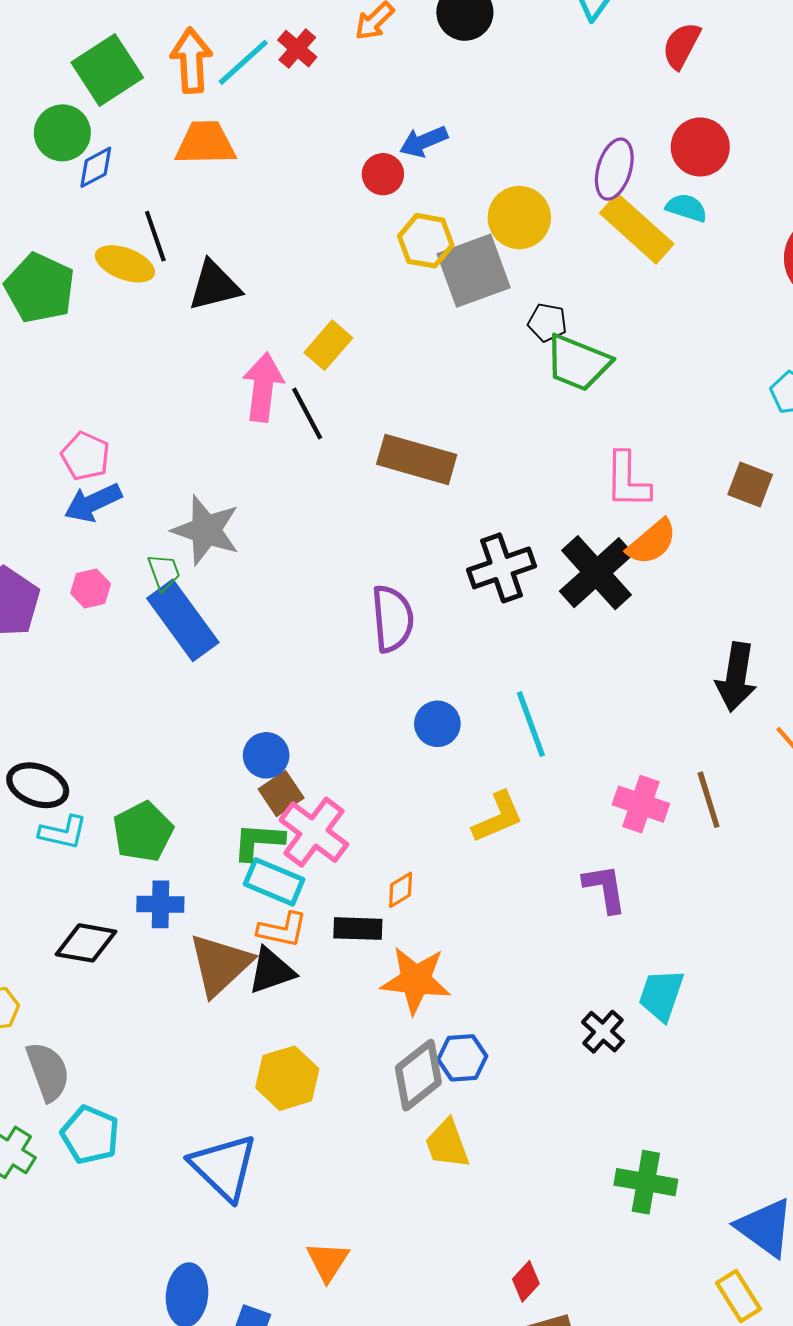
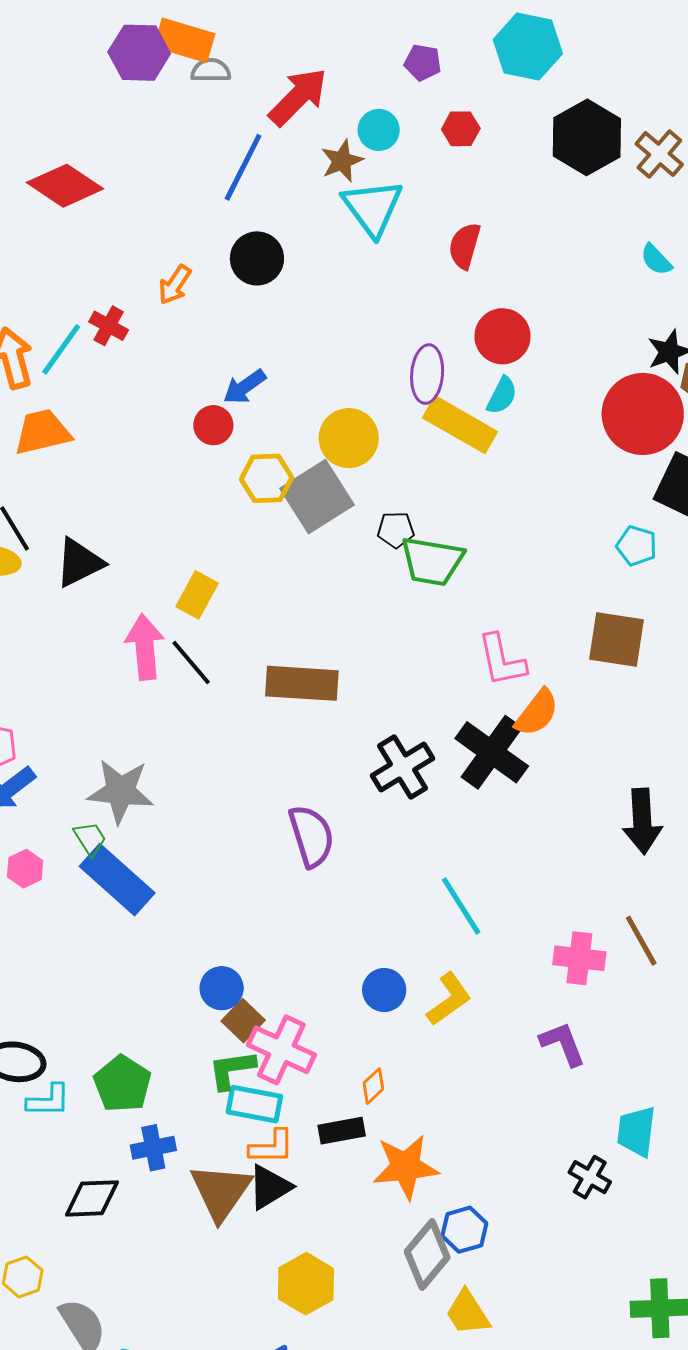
cyan semicircle: (686, 208) -> (502, 395), turned 111
brown square: (750, 484) -> (617, 640), size x1.4
blue circle: (437, 724) -> (384, 990), moved

